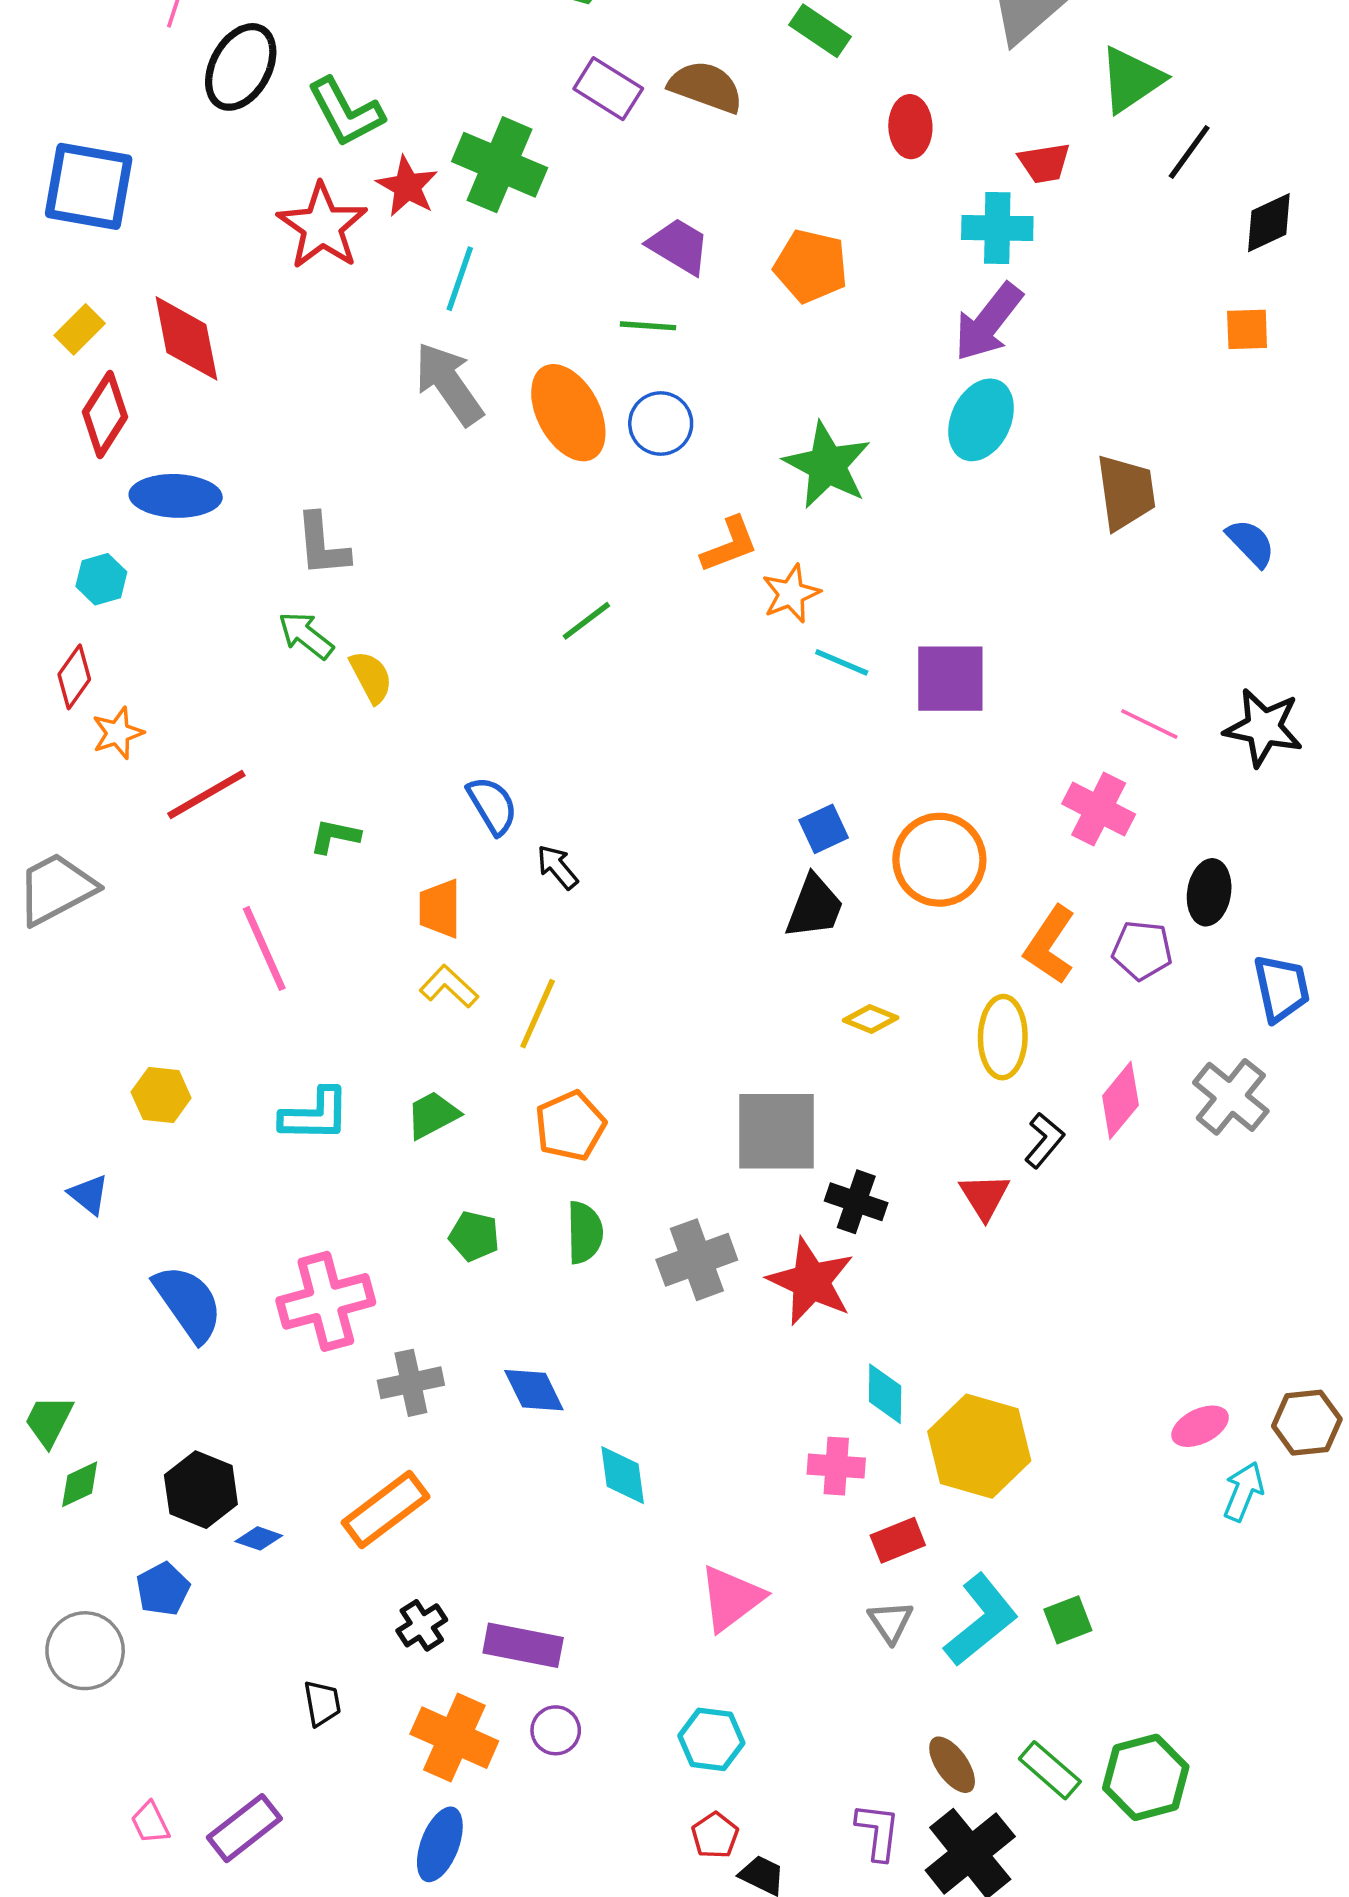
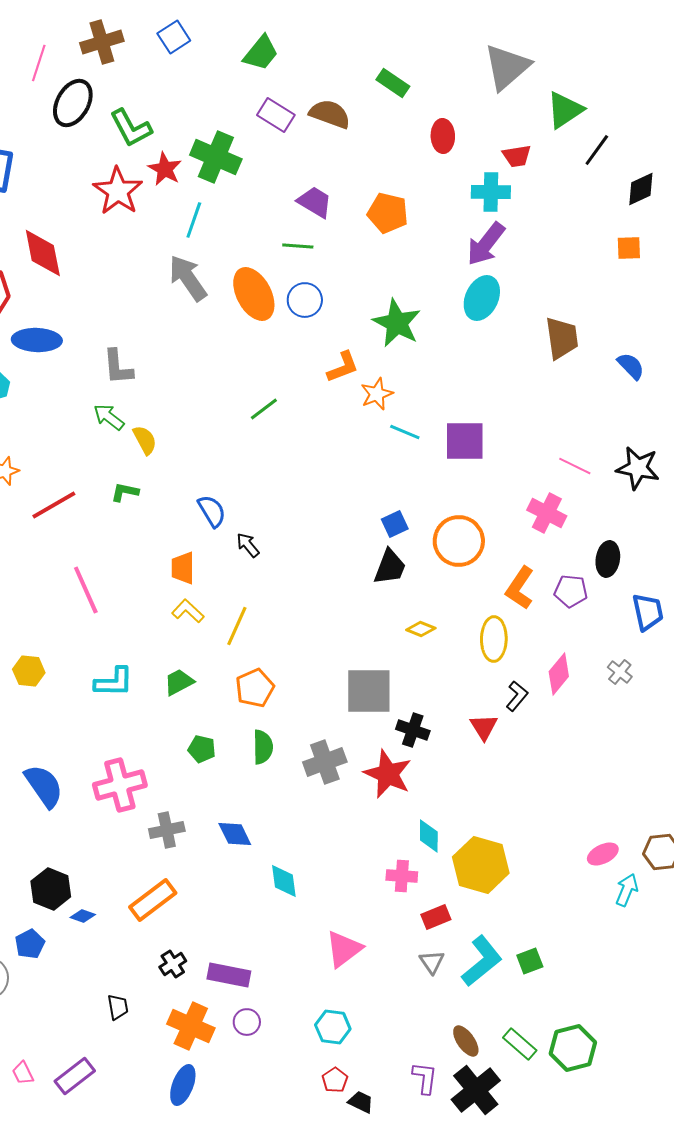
green L-shape: (335, 836) -> (125, 492), moved
gray cross: (1231, 1097) -> (620, 672), size x0.6

